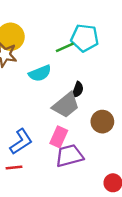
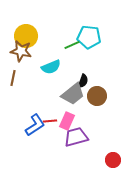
brown circle: (102, 122) -> (97, 96), moved
red line: (14, 168) -> (50, 121), moved

